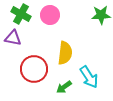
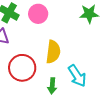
green arrow: (64, 87) -> (52, 86), turned -49

